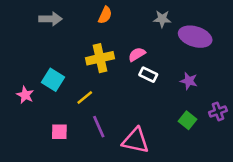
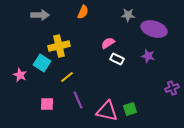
yellow cross: (100, 58) -> (59, 46), moved
purple star: (189, 81) -> (148, 56), moved
green square: (188, 120) -> (130, 109), moved, turned 32

